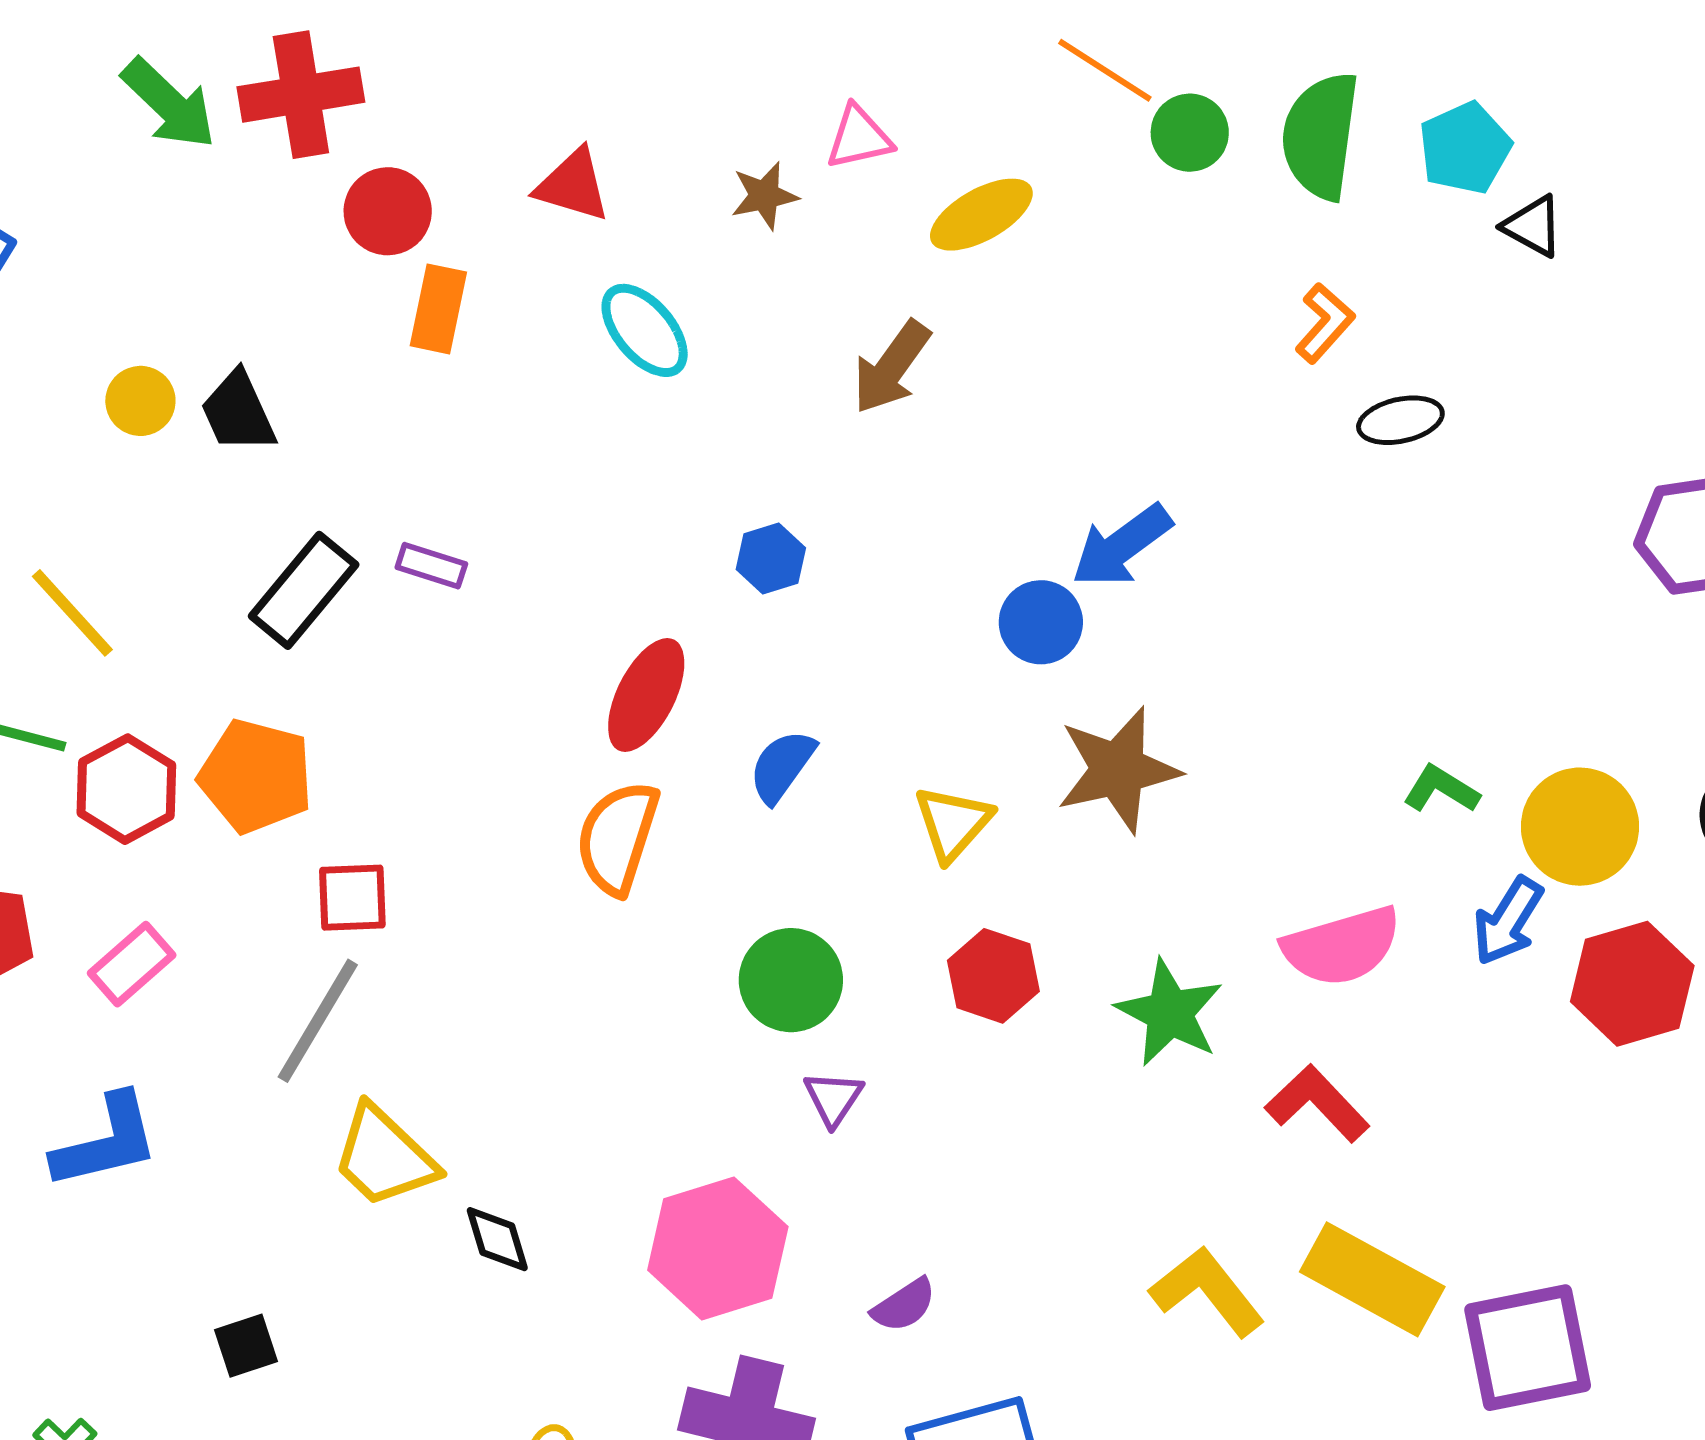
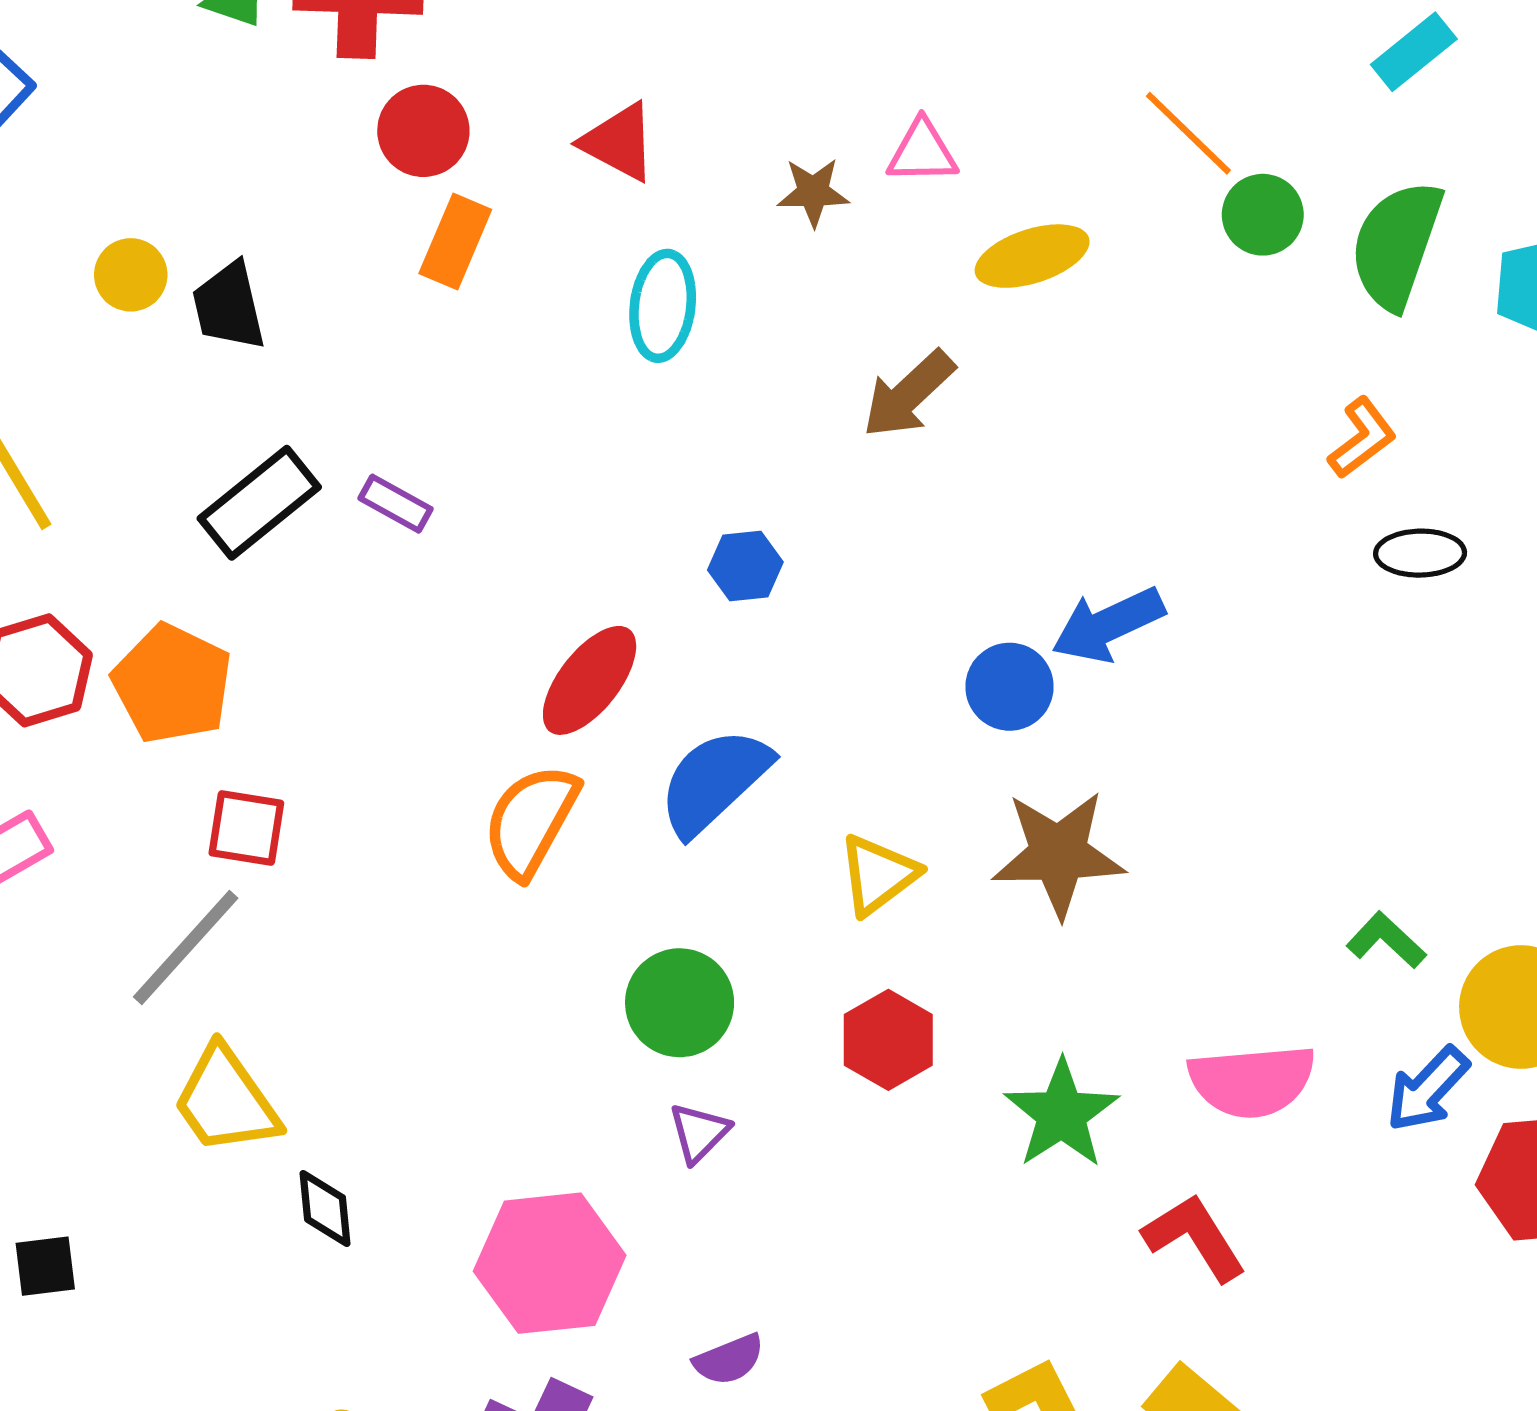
cyan ellipse: (645, 330) -> (663, 306), turned 36
blue semicircle: (782, 766) -> (714, 781), size x1.5

